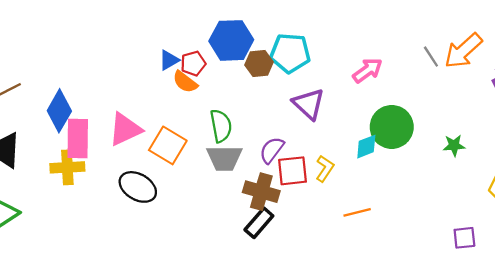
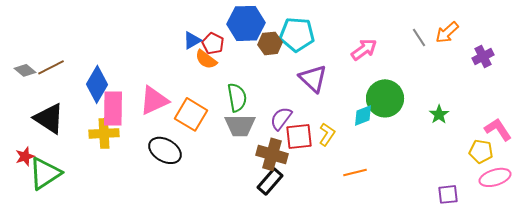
orange arrow: (463, 51) -> (447, 32), size x0.7
red pentagon: (193, 63) -> (213, 43), turned -30
green star: (454, 145) -> (439, 114), turned -30

